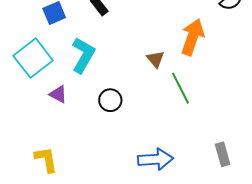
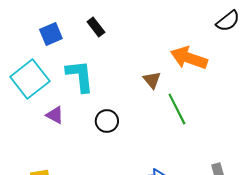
orange arrow: (193, 37) -> (189, 58), turned -90
cyan L-shape: (83, 55) -> (80, 76), turned -36

